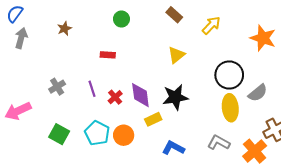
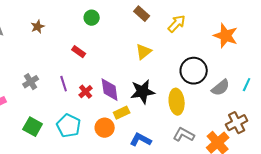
red rectangle: (108, 55) -> (79, 52), turned 32
yellow ellipse: (230, 108) -> (177, 102), moved
orange circle: (124, 135) -> (105, 128), moved

